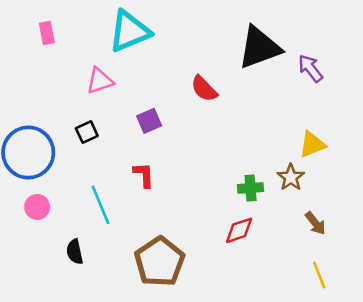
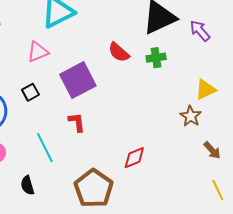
purple square: (149, 121) -> (78, 80), size x1.8
green cross: (251, 188) -> (156, 58), moved
red diamond: (239, 230) -> (134, 158), moved

